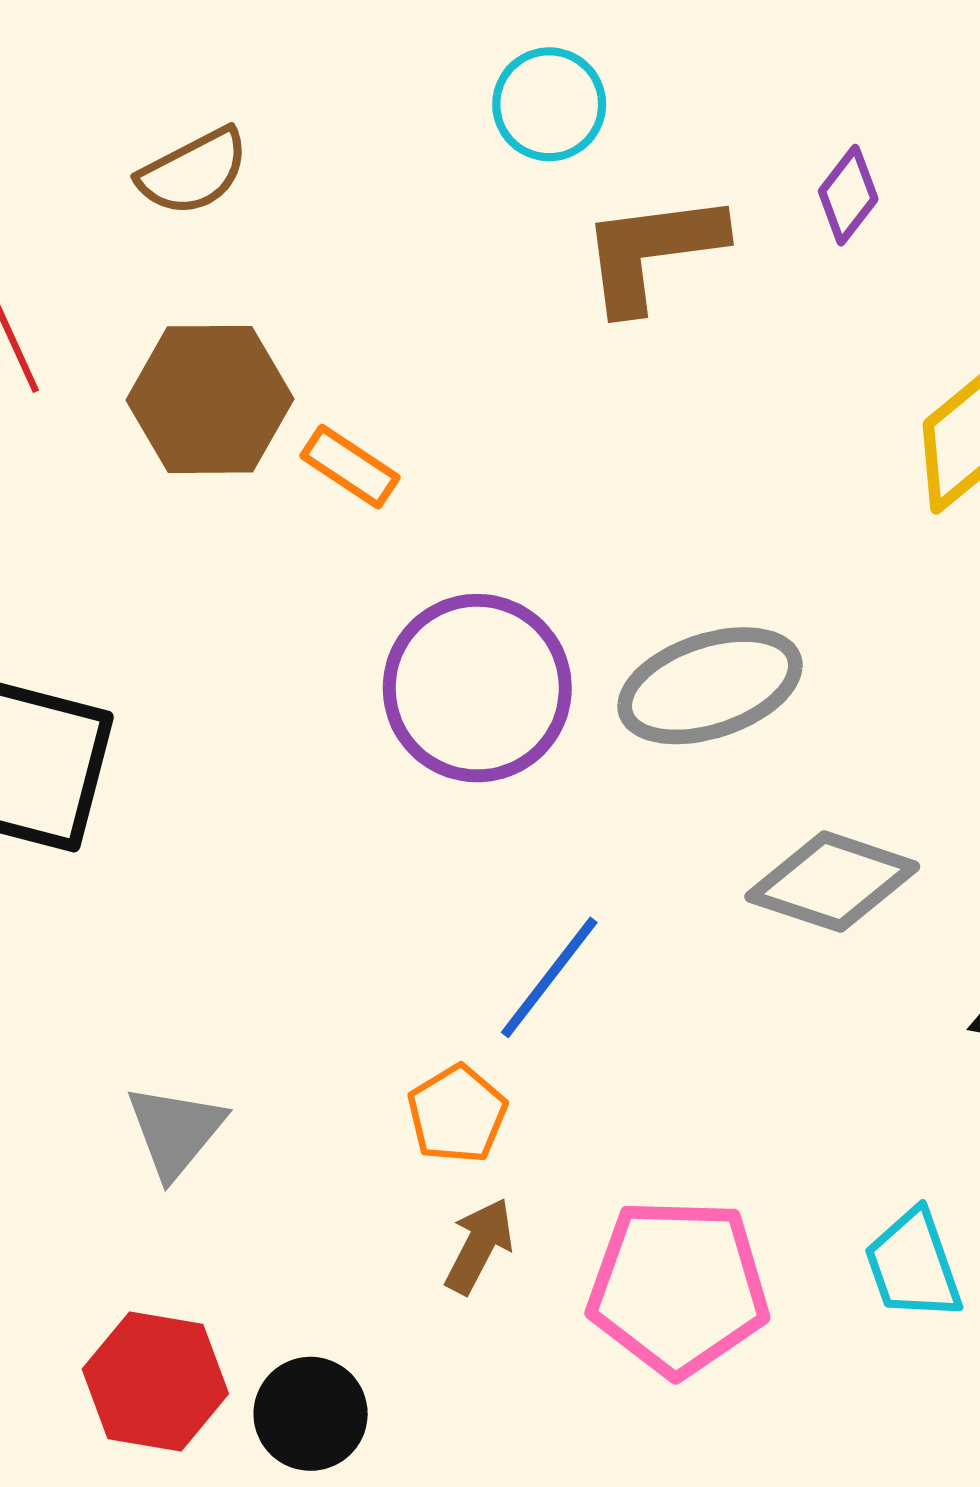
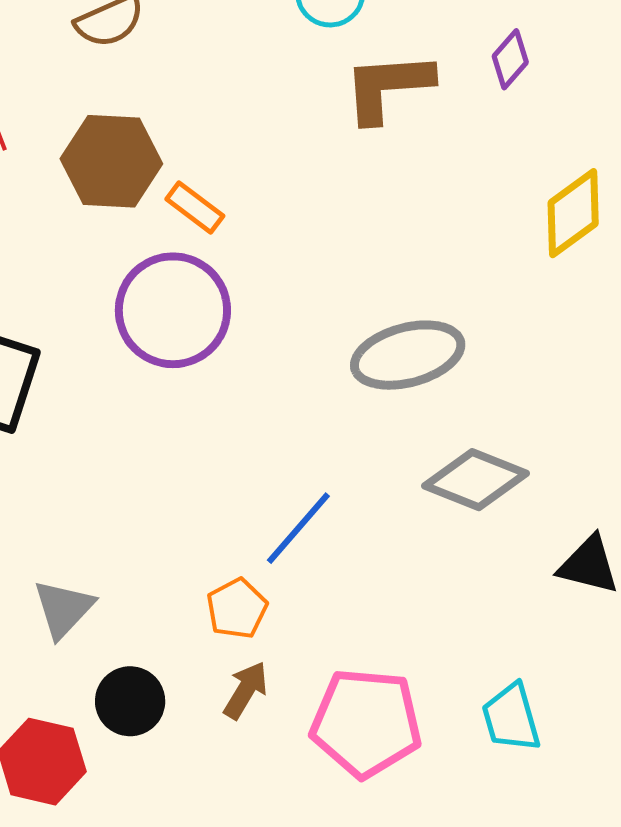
purple circle: (477, 688) -> (173, 310), moved
black circle: (311, 1414) -> (130, 701), moved

